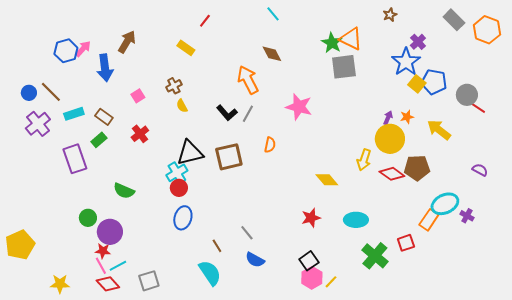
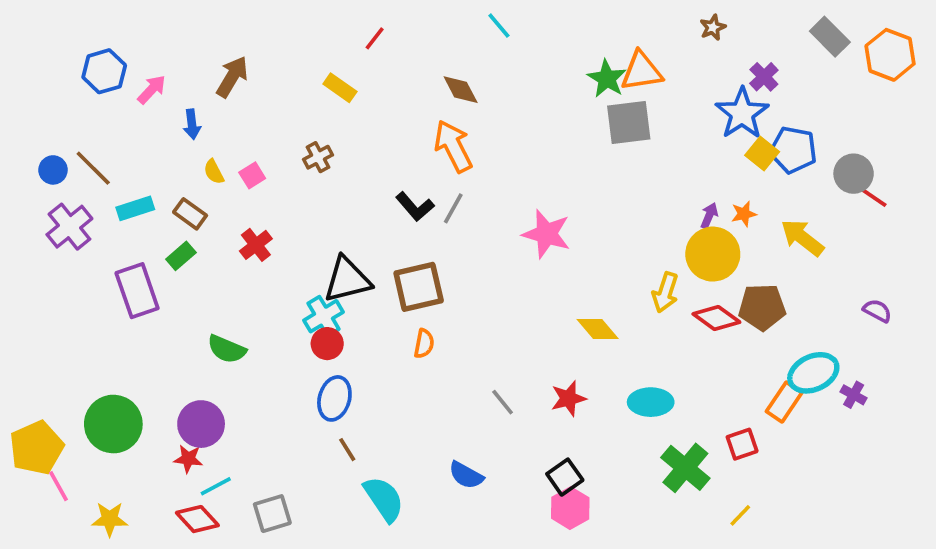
orange triangle: (351, 39) -> (642, 71), turned -35
blue hexagon: (66, 51) -> (104, 71), moved
brown diamond: (272, 54) -> (461, 90), moved
blue arrow: (105, 68) -> (192, 124), size x0.6
yellow semicircle: (182, 106) -> (214, 172), moved
pink star: (299, 107) -> (546, 234), moved
orange semicircle: (270, 145) -> (424, 344), moved
green circle: (88, 218) -> (113, 424), moved, size x1.8
gray line: (247, 233) -> (503, 402), moved
brown line: (217, 246) -> (347, 450), moved
pink line: (101, 266) -> (58, 486), moved
yellow line: (331, 282) -> (740, 515), moved

